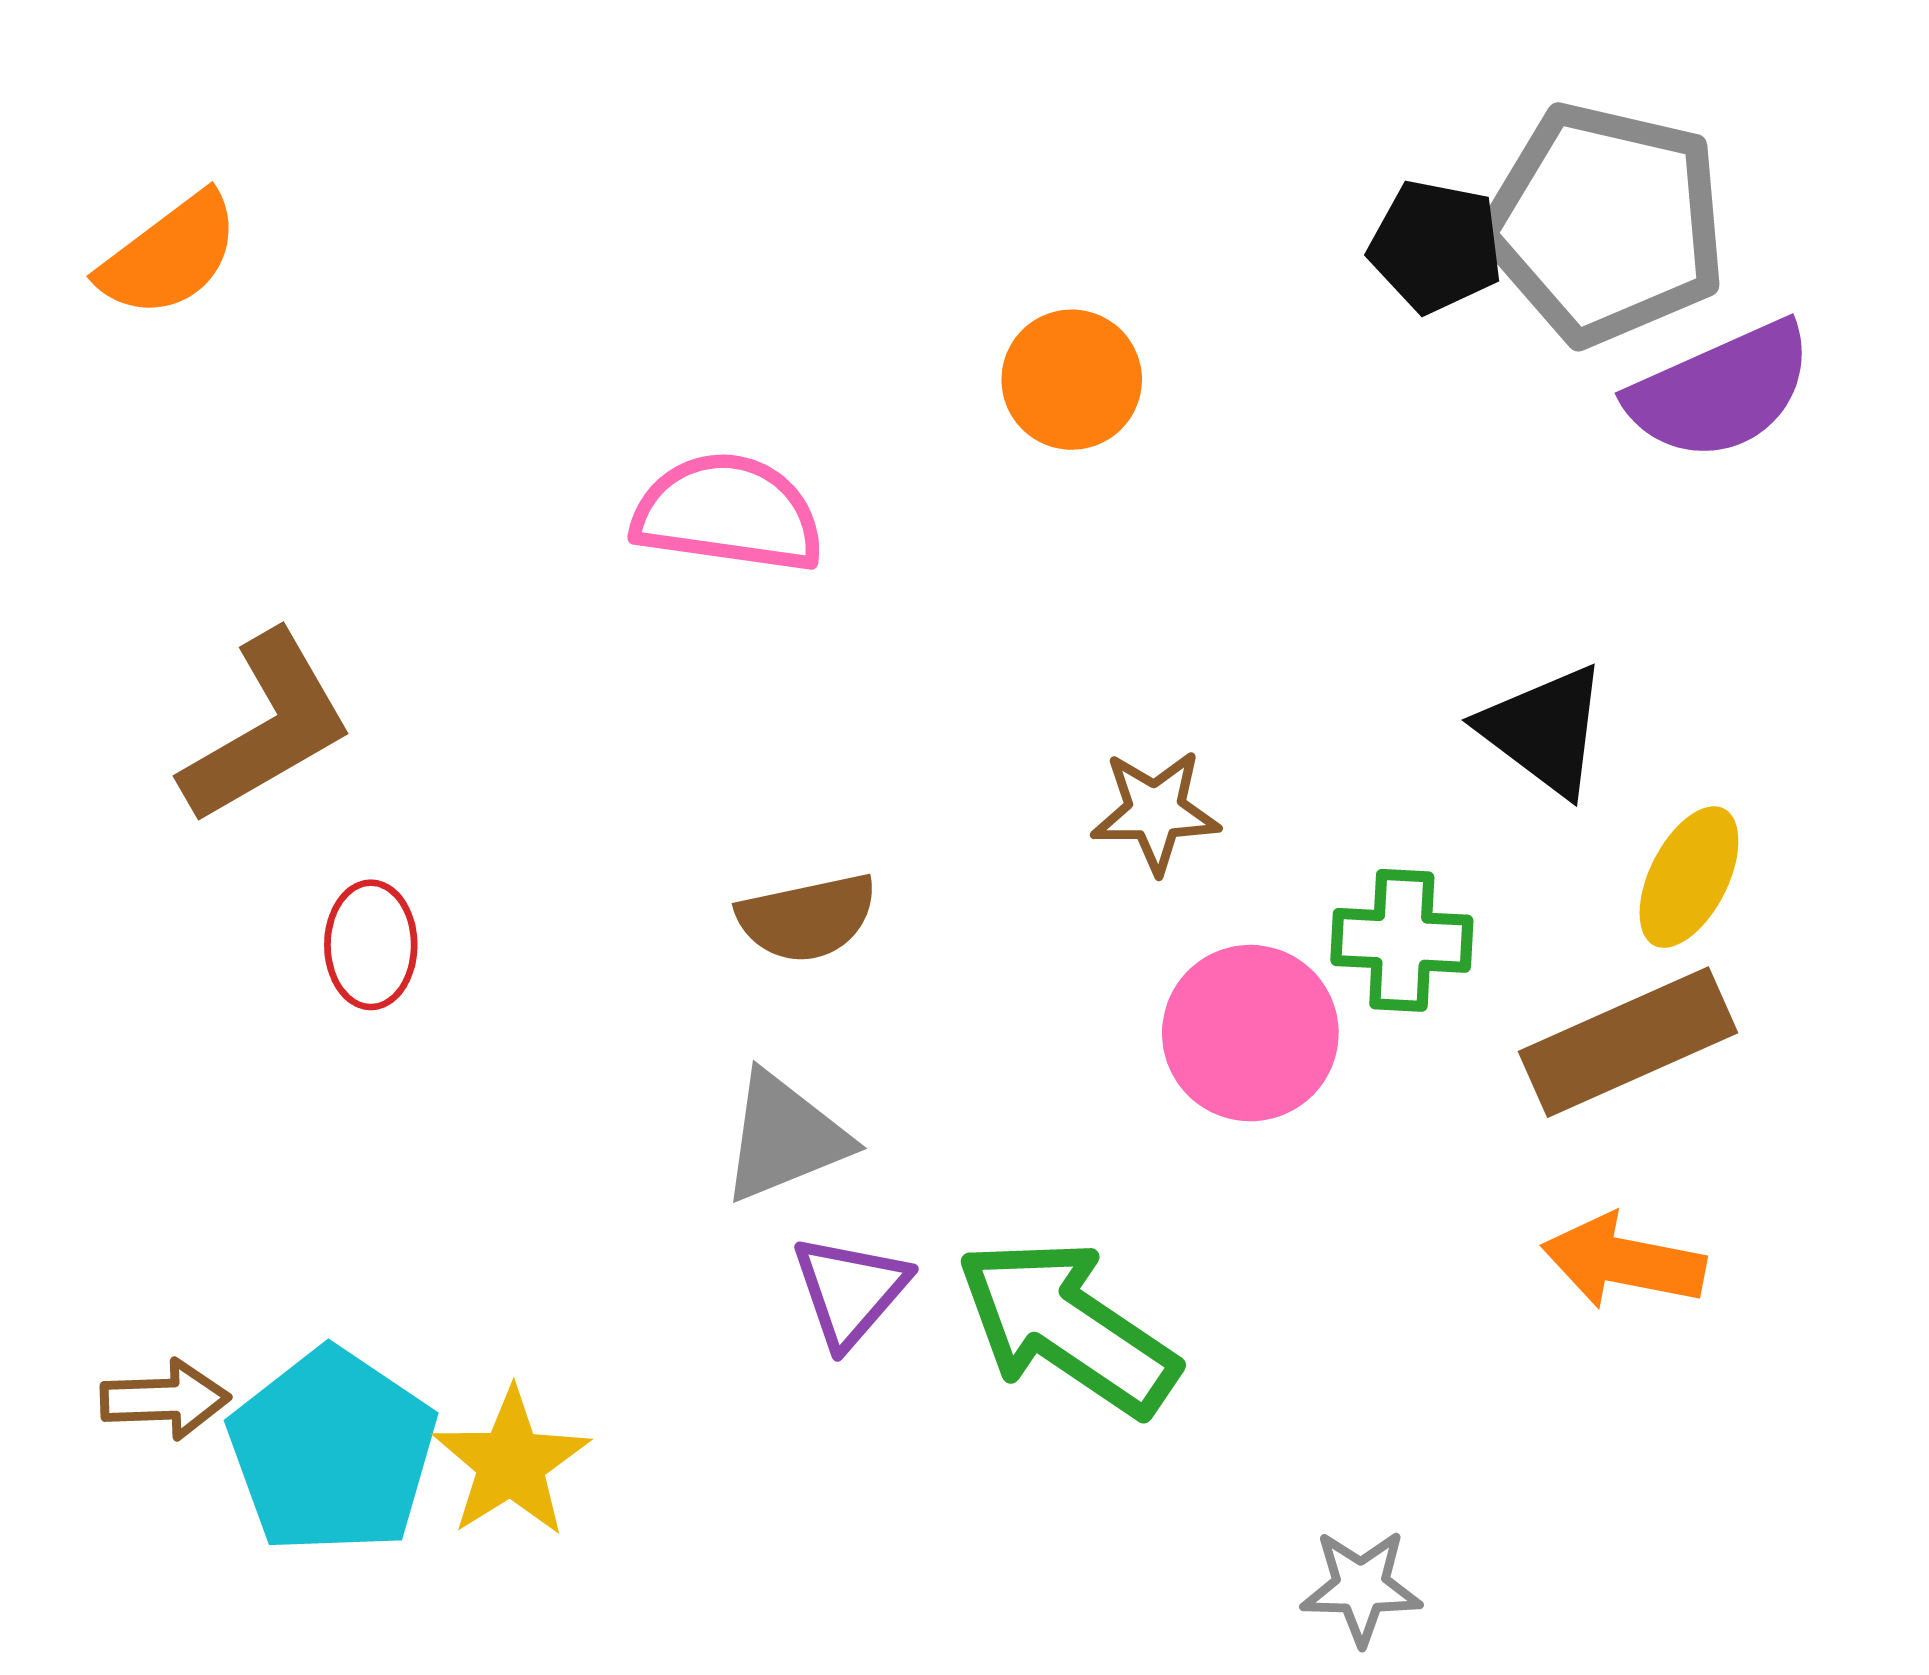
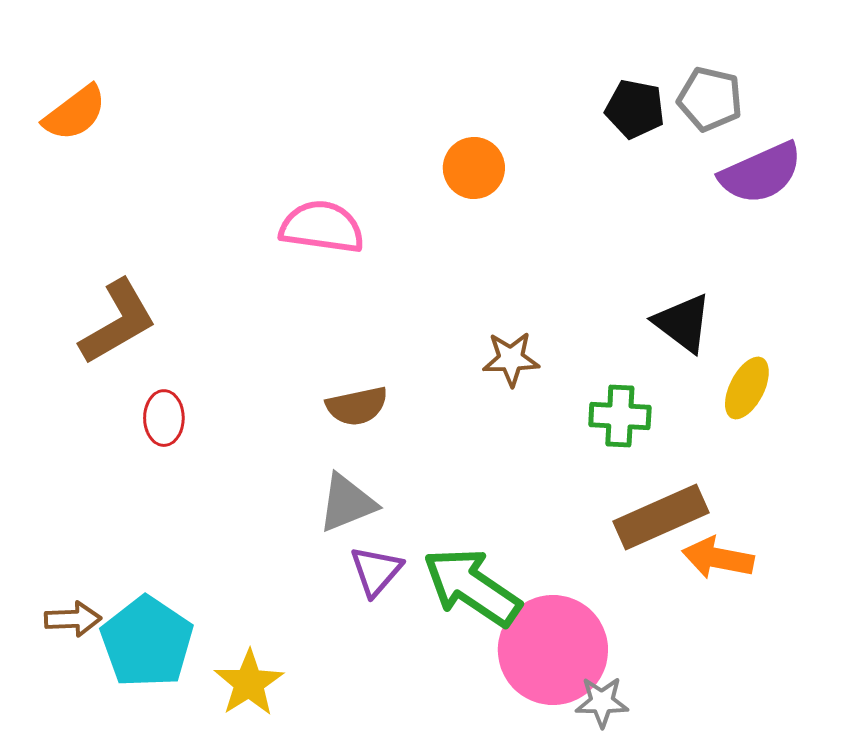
gray pentagon: (1605, 224) -> (710, 99), size x0.6
pink circle: (1250, 1033) -> (553, 650), moved, size x1.4
brown rectangle: (1628, 1042) -> (661, 517), moved
yellow star: (511, 1463) -> (249, 683), moved

